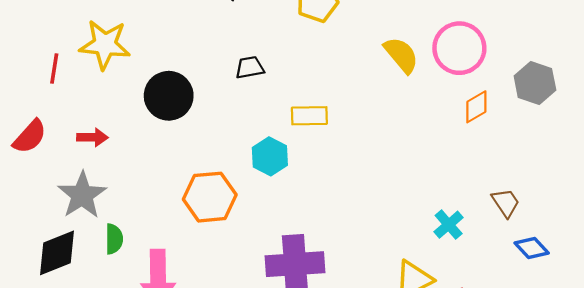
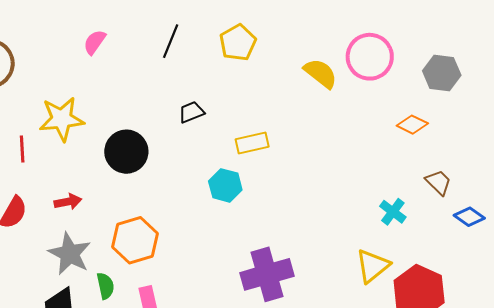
orange diamond: (476, 107) -> (412, 125), moved, turned 68
orange hexagon: (210, 197) -> (135, 240), moved

